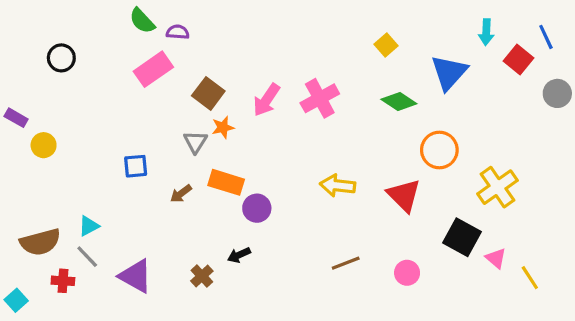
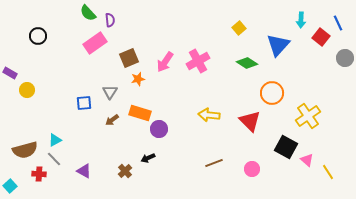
purple semicircle: (178, 32) -> (110, 20), turned 80
brown square: (208, 93) -> (129, 58), turned 30
gray triangle: (195, 142) -> (110, 92), moved
purple triangle: (136, 276) -> (84, 171), size x0.7

